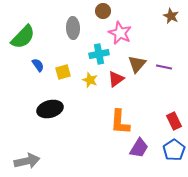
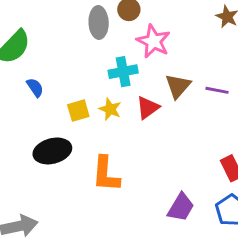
gray ellipse: (73, 28) -> (99, 22), moved
yellow square: (63, 72) -> (78, 111), moved
orange L-shape: (120, 122) -> (106, 174), moved

